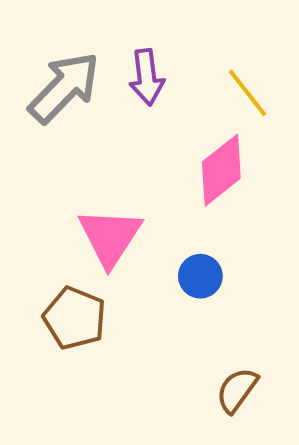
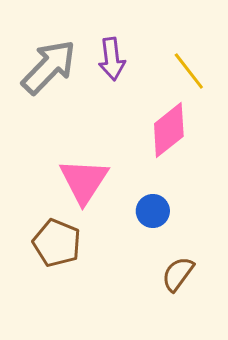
brown semicircle: (237, 390) -> (178, 274), moved

